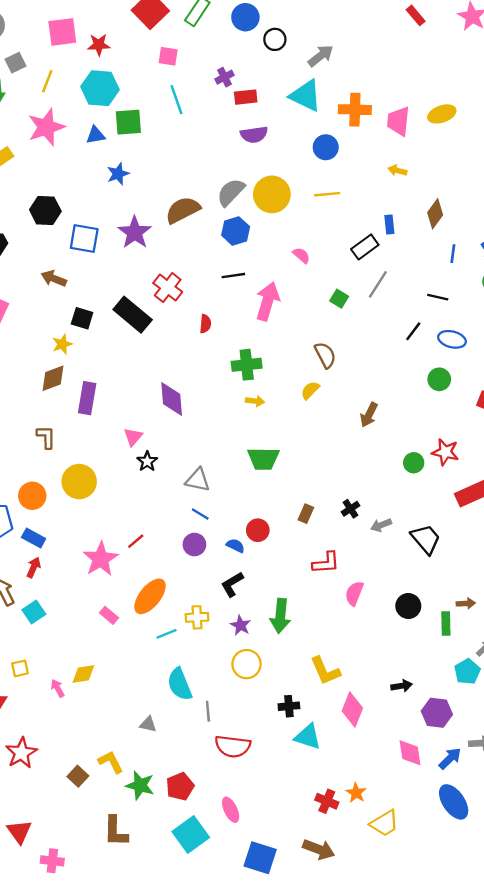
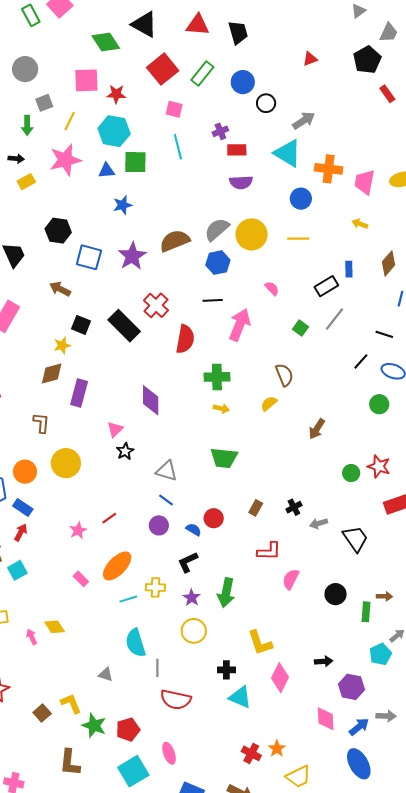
red semicircle: (205, 324) -> (185, 339), size x1.8
pink star: (101, 559) -> (78, 530), size x0.6
yellow diamond: (83, 674) -> (55, 627), turned 60

